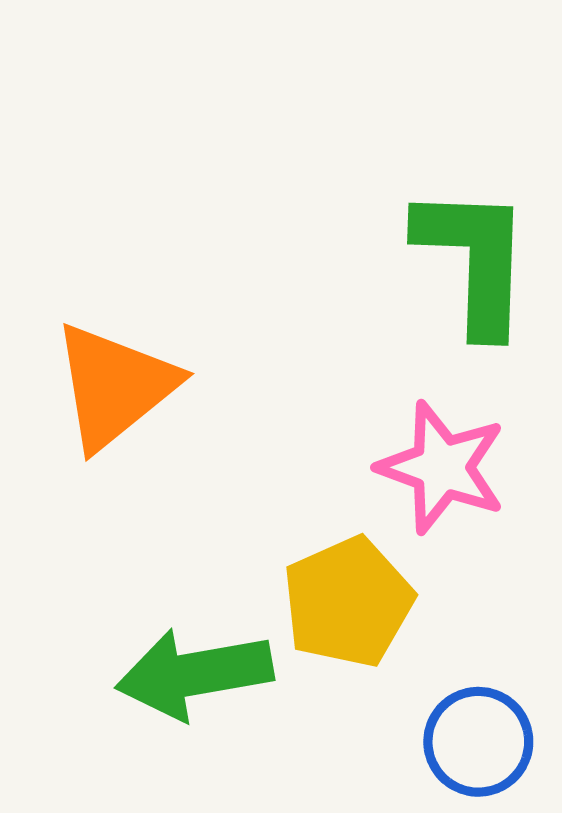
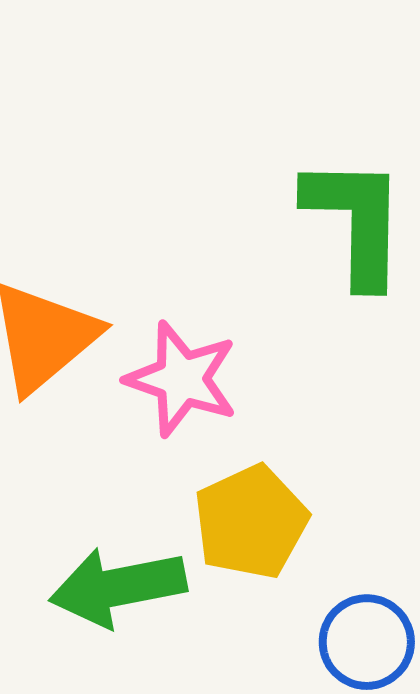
pink star: (442, 467) -> (182, 379), moved

